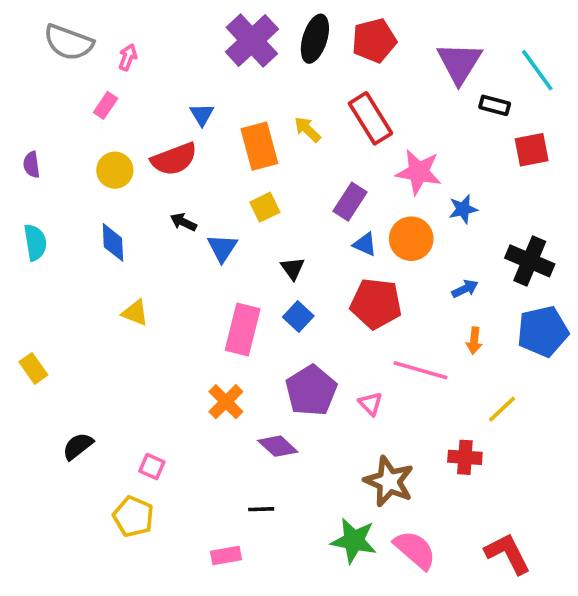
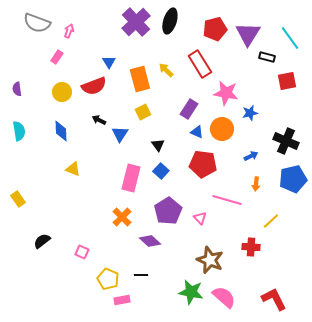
red pentagon: (374, 41) -> (215, 29), moved
yellow pentagon: (133, 517) -> (108, 279), moved

